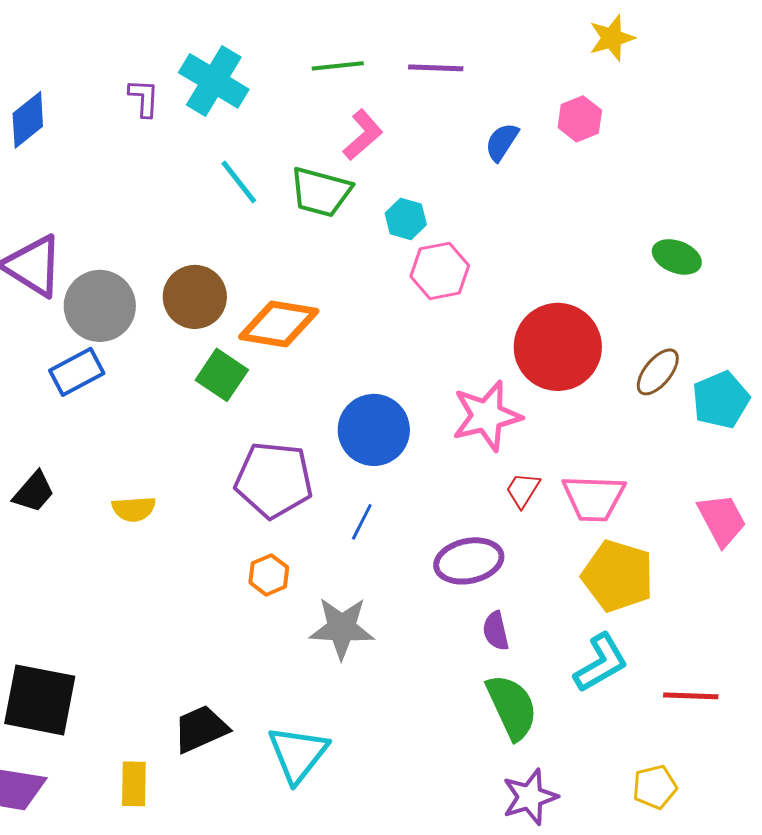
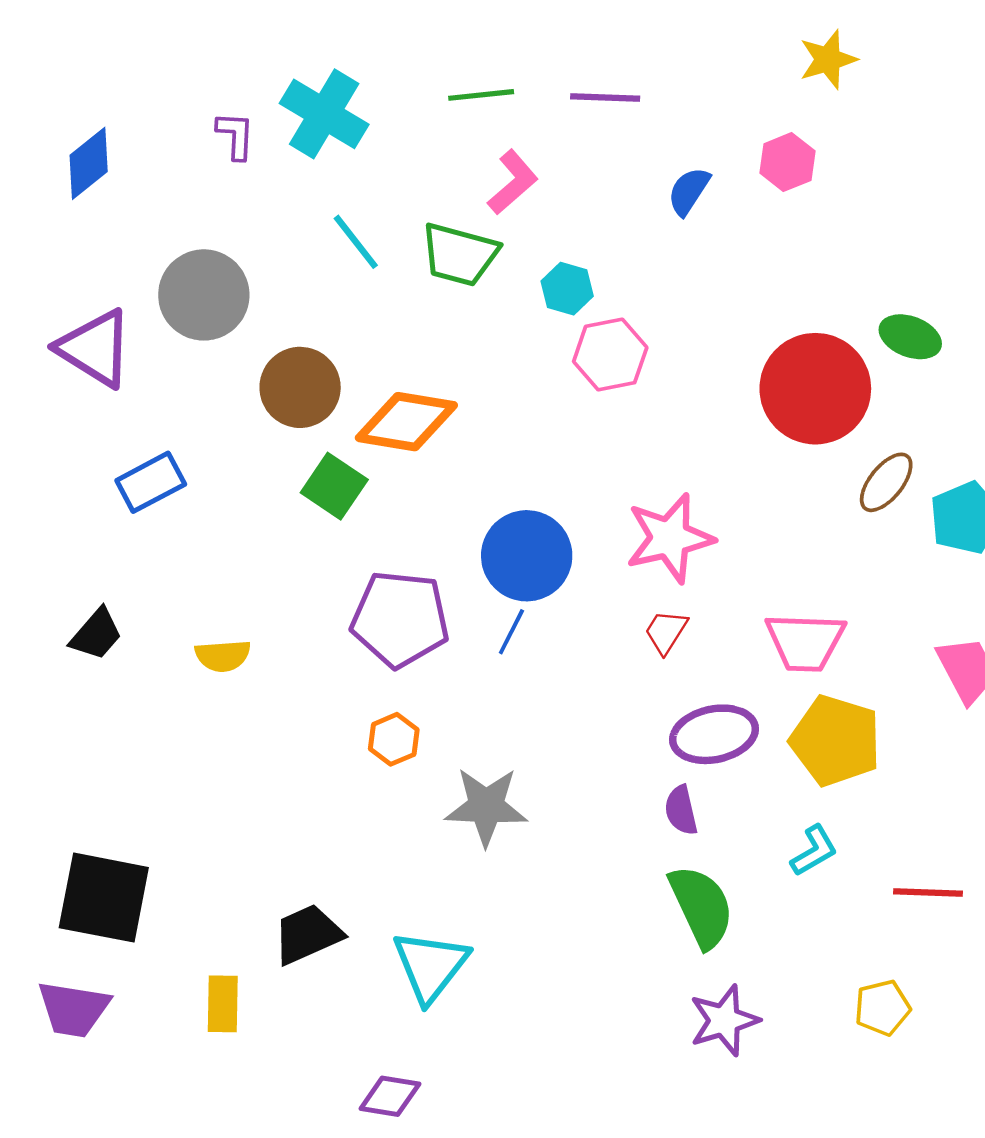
gray circle: (100, 306) -> (204, 295), moved
red circle: (558, 347) -> (815, 389), moved
red trapezoid: (523, 490) -> (666, 632), moved
blue line: (362, 522) -> (511, 632), moved
purple ellipse: (469, 561) -> (714, 734), moved
cyan L-shape: (601, 663) -> (814, 851), size x0.7

